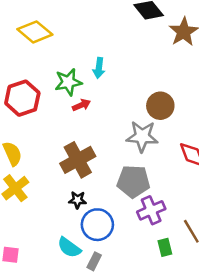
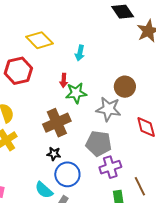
yellow diamond: (35, 32) -> (39, 40), moved
green star: (68, 82) -> (76, 93), moved
red arrow: (81, 105) -> (64, 80), turned 112

